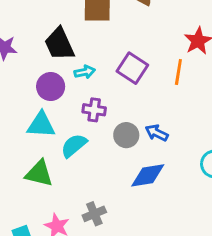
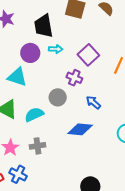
purple cross: (94, 110) -> (74, 78), moved
gray circle: (126, 135) -> (58, 97), moved
cyan semicircle: (74, 146) -> (34, 114), moved

